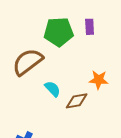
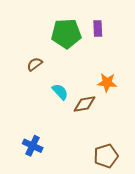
brown semicircle: (28, 62) -> (35, 64), size x0.5

